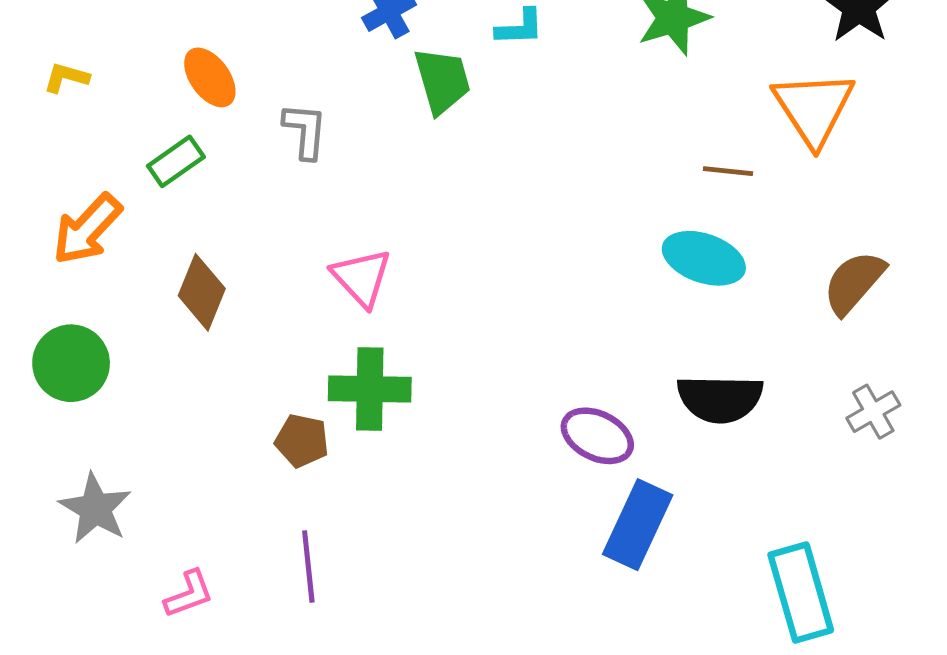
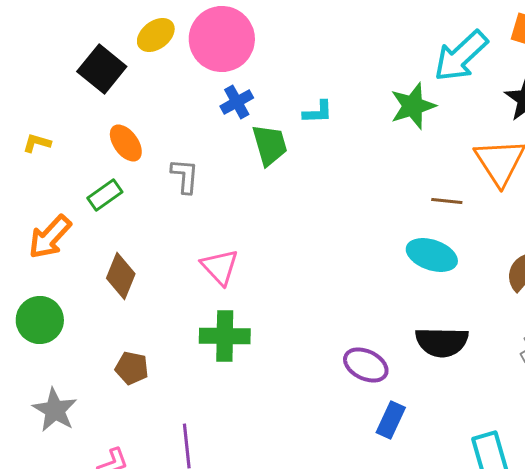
brown pentagon: (302, 441) -> (132, 368), moved
blue rectangle: (638, 525) -> (391, 420), size x0.7

